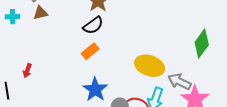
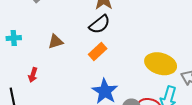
brown triangle: (40, 13) -> (55, 42), moved
cyan cross: (13, 17) -> (14, 38), moved

